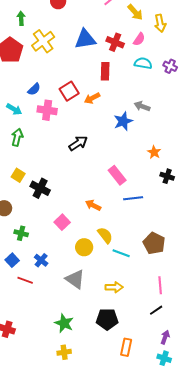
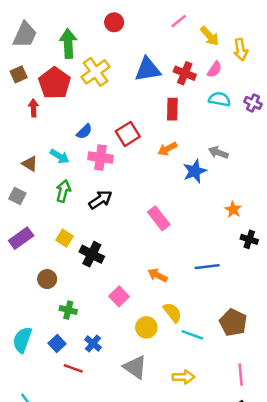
green arrow: (21, 18) -> (68, 43), size x1.6
orange arrow: (92, 98) -> (167, 149), moved
black arrow: (78, 143) -> (100, 200), moved
pink rectangle: (117, 175) -> (159, 218), moved

